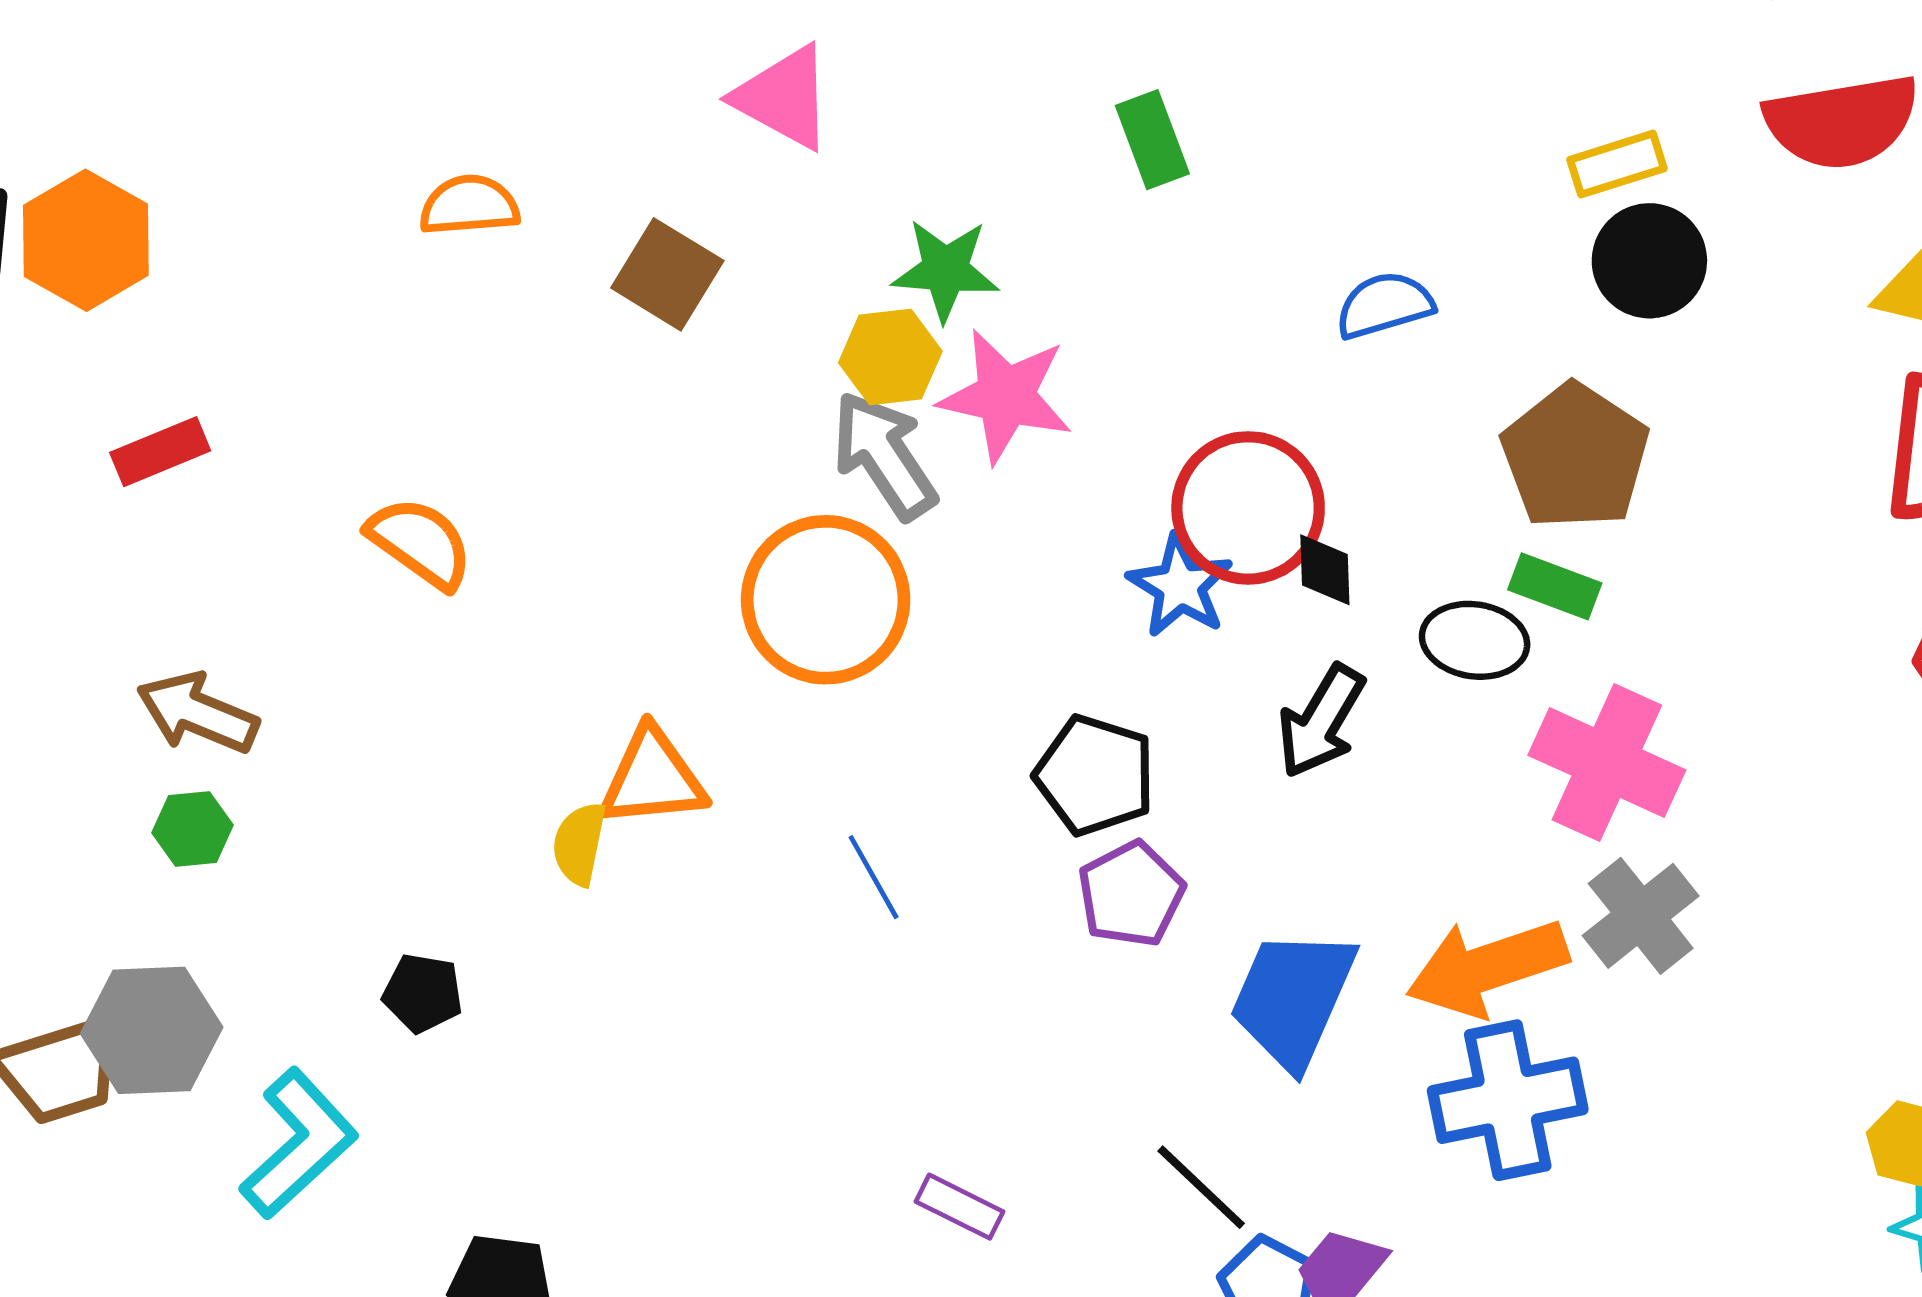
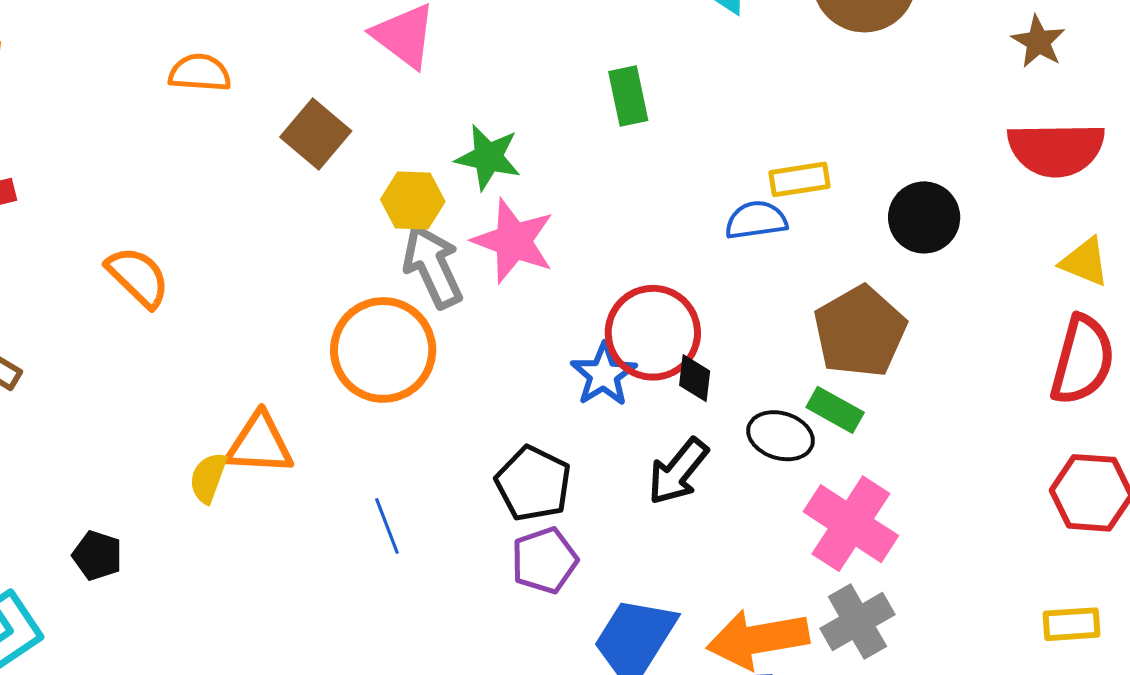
yellow rectangle: (1617, 164) -> (799, 179), moved
yellow hexagon: (890, 357) -> (413, 200), moved

